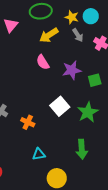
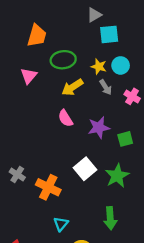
orange cross: (28, 122) -> (48, 187), size x1.5
cyan triangle: (39, 154) -> (61, 224), turned -40

